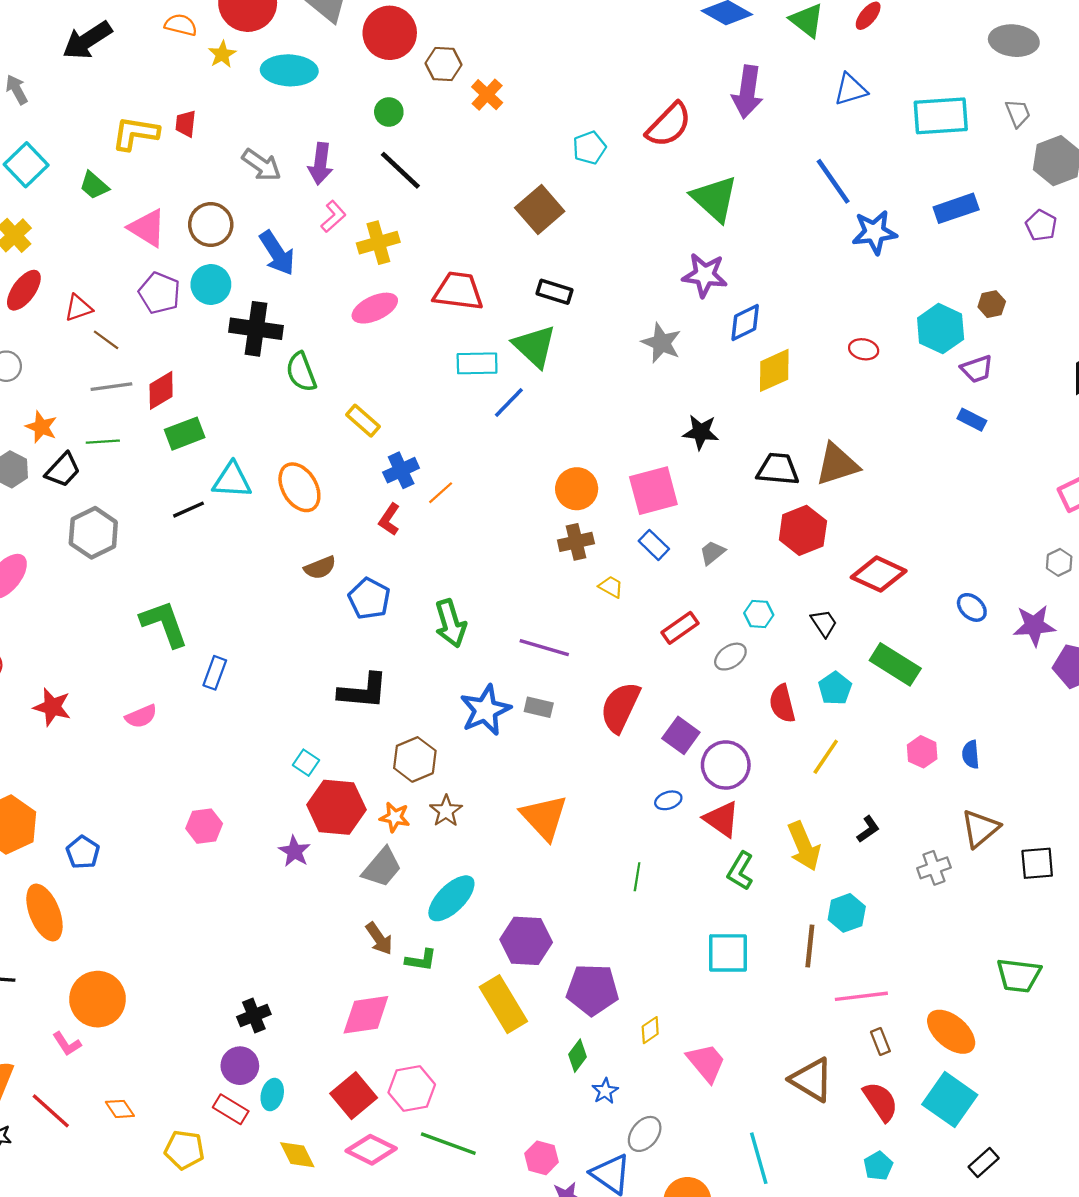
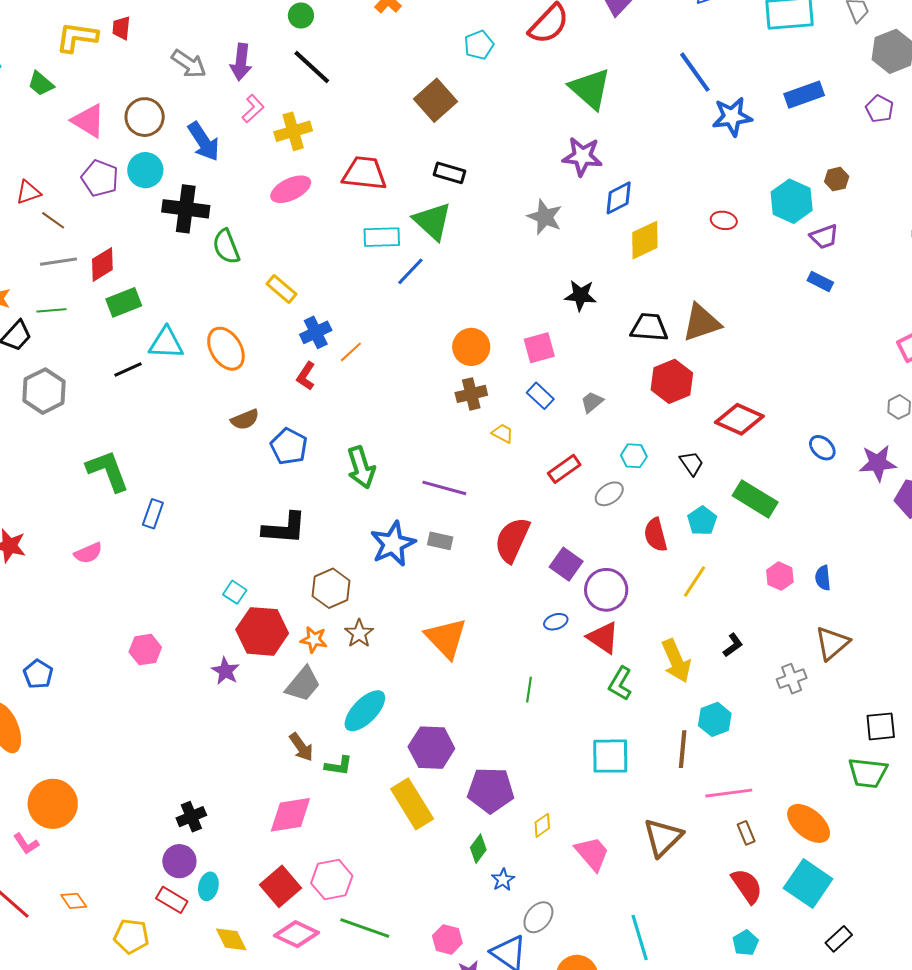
pink square: (653, 491) -> (539, 348), size x0.7
black square: (1037, 863) -> (881, 726), moved
brown triangle: (812, 1080) -> (663, 837), moved, turned 45

